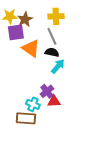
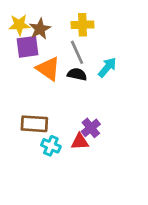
cyan arrow: (58, 66) -> (107, 67), moved
purple cross: (47, 91) -> (91, 128), moved
brown rectangle: (26, 118) -> (34, 124), moved

